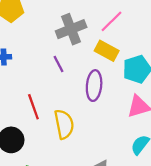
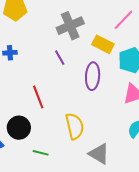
pink line: (111, 21) -> (123, 20), moved
yellow semicircle: (64, 124) -> (75, 126), moved

